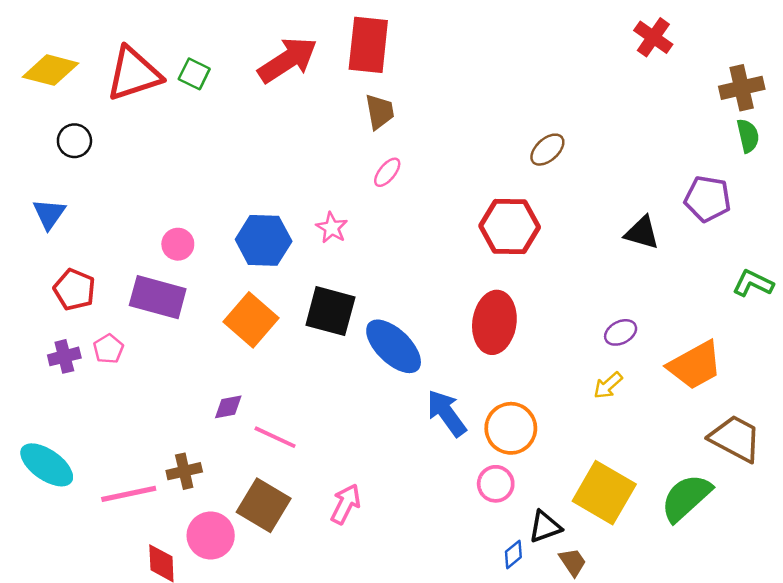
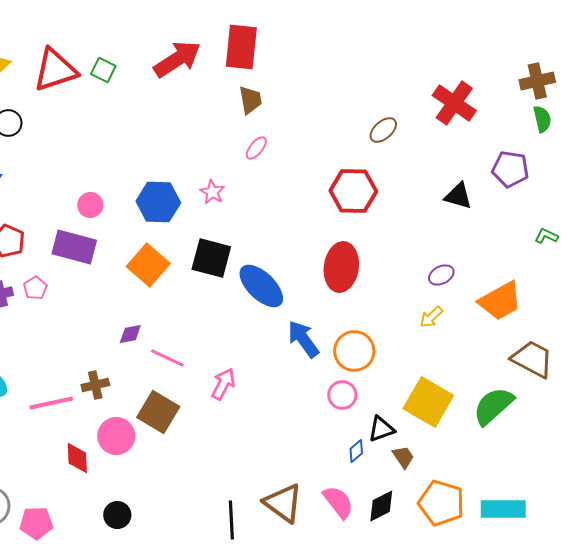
red cross: (653, 37) -> (454, 103), moved, size x1.4
green L-shape: (753, 283) -> (546, 236), size x0.7
pink arrow: (346, 504) -> (223, 384), moved

